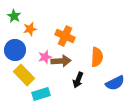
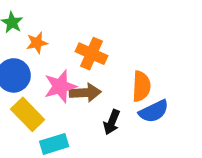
pink star: (45, 57) -> (60, 86), size x1.5
blue semicircle: (115, 83) -> (154, 111), moved

